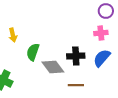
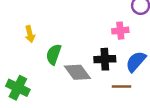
pink cross: (101, 33) -> (120, 31), moved
brown line: (76, 85) -> (122, 87), moved

